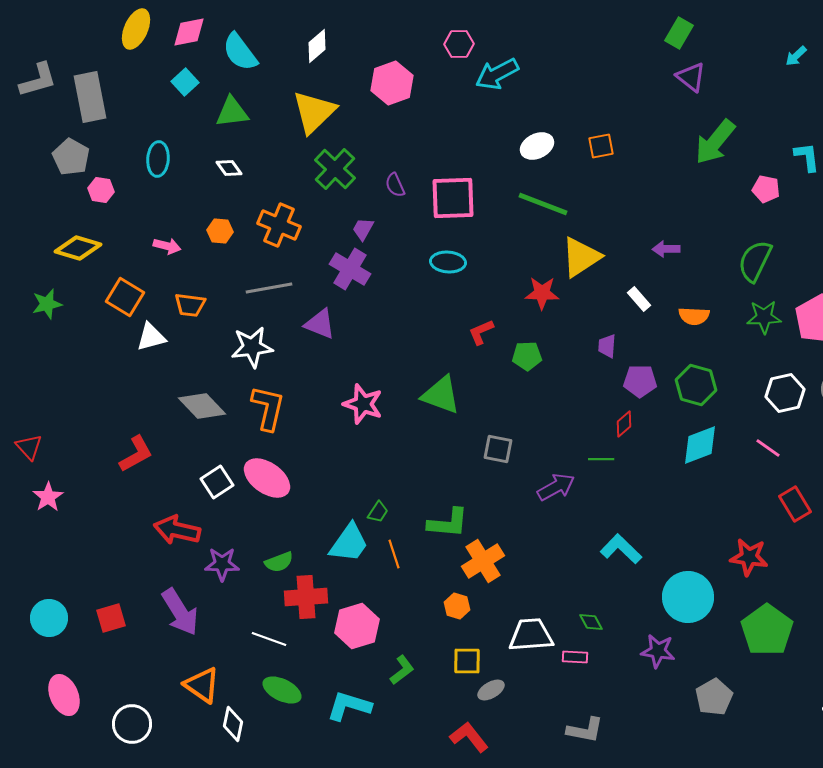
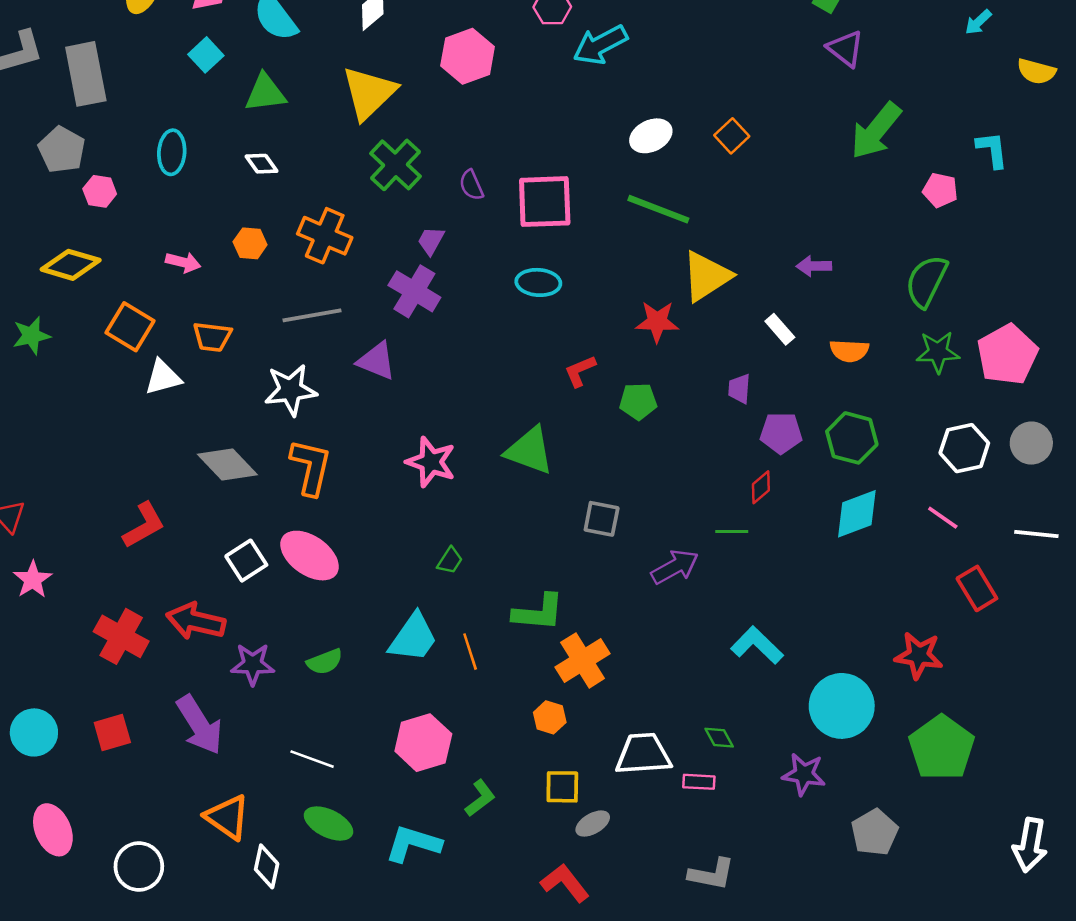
orange square: (601, 146) -> (732, 136), turned -32
green trapezoid: (378, 512) -> (450, 561), moved
red cross: (306, 597) -> (121, 636), moved, turned 33

